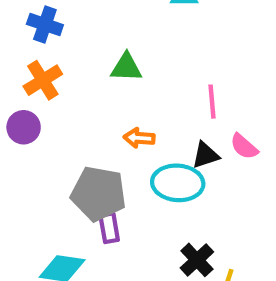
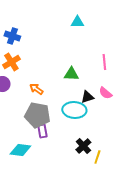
green triangle: (126, 67) -> (71, 74), moved
pink line: (212, 102) -> (104, 62), moved
orange arrow: (139, 138) -> (36, 89), moved, turned 32

